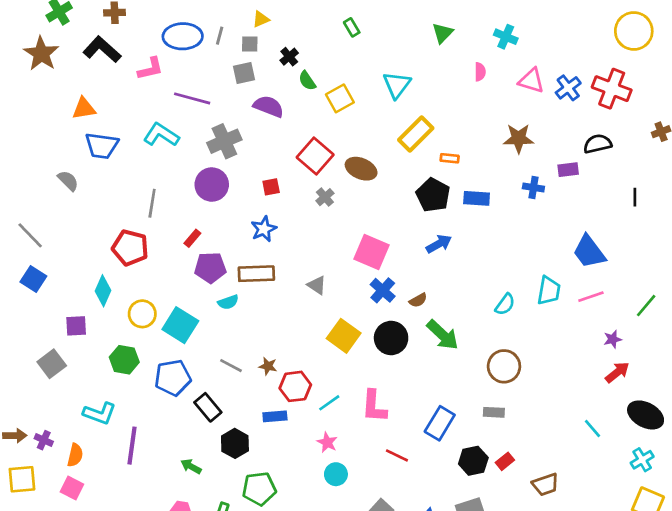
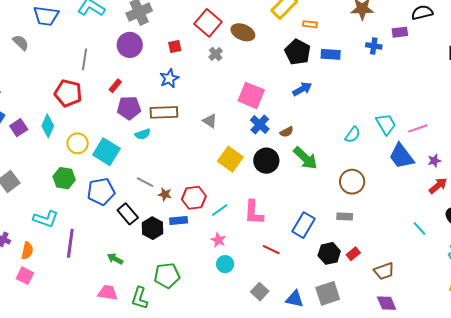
blue trapezoid: (589, 252) -> (401, 156), moved
cyan trapezoid: (549, 291) -> (386, 124), turned -40
purple square: (76, 326) -> (19, 128), moved, turned -30
brown star: (268, 366) -> (165, 194), moved
black hexagon: (235, 443) -> (152, 228), moved

